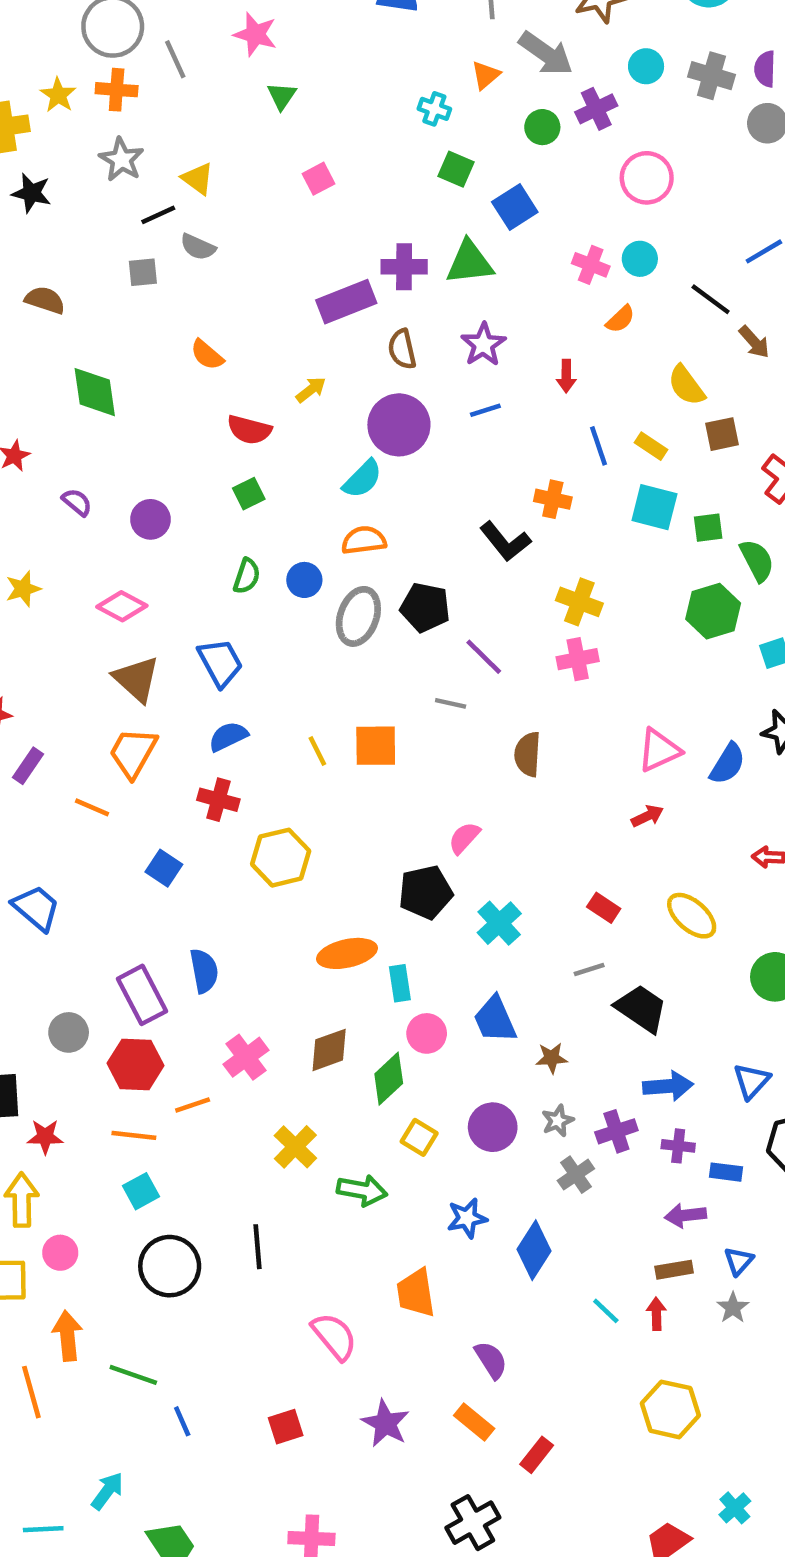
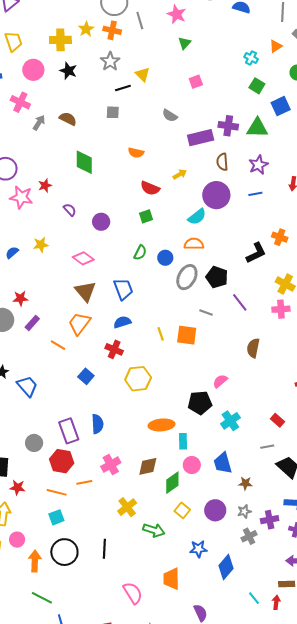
gray semicircle: (198, 247) -> (170, 116), moved
orange semicircle: (207, 355) -> (136, 153), turned -35
black L-shape: (505, 541) -> (256, 253), turned -85
gray line: (451, 703) -> (206, 312), moved
orange arrow: (67, 1336) -> (35, 561), moved

